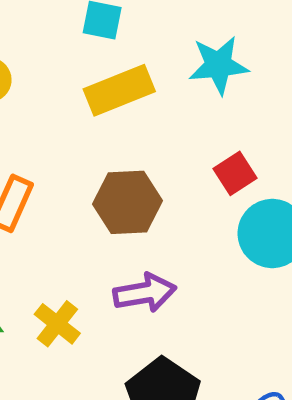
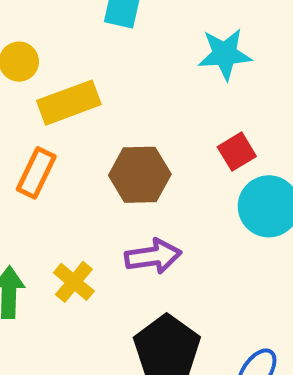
yellow rectangle: (119, 90) -> (69, 103), moved

